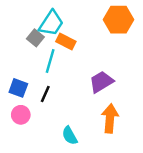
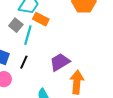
gray square: (35, 38) -> (16, 25), moved
purple trapezoid: (101, 82) -> (60, 62), moved

